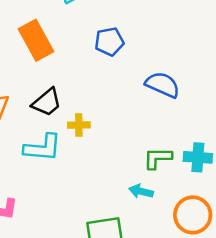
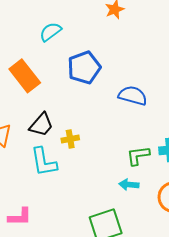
blue pentagon: (109, 42) -> (84, 68), size x1.4
cyan L-shape: (43, 148) -> (44, 162), turned 84

